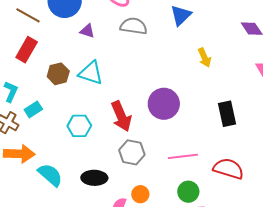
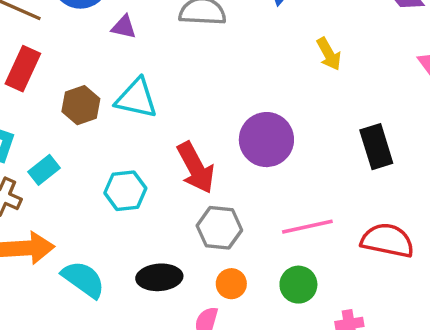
green circle: (188, 192) -> (298, 285), moved
orange circle: (140, 194) -> (231, 284), moved

